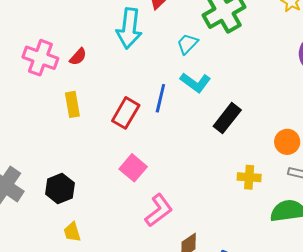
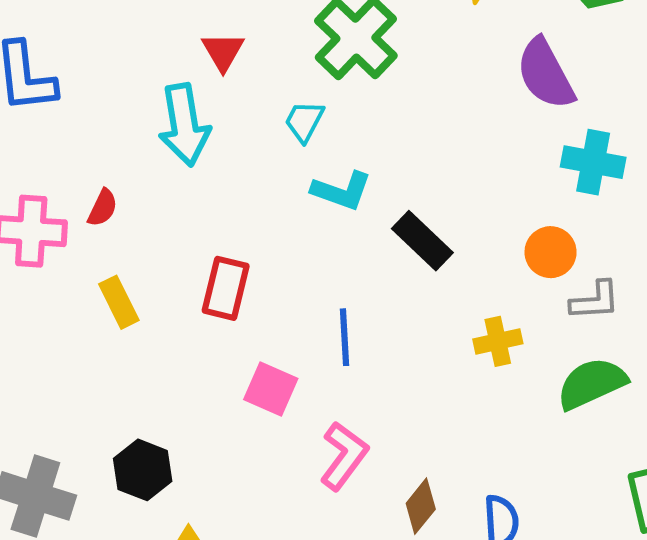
blue line: (160, 98) -> (344, 337), moved
black rectangle: (227, 118) -> (422, 241), turned -68

